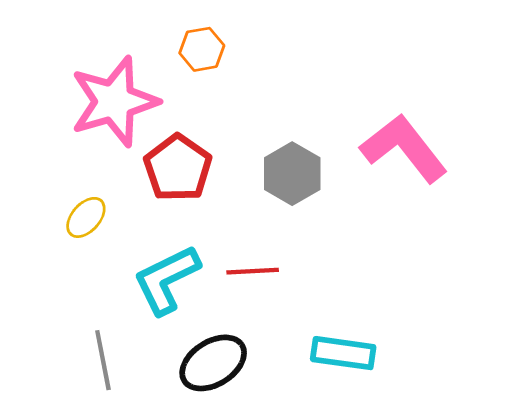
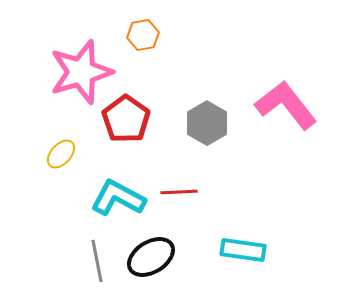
cyan L-shape: (166, 280) -> (118, 198), turned 54
gray line: (103, 360) -> (97, 261), moved

